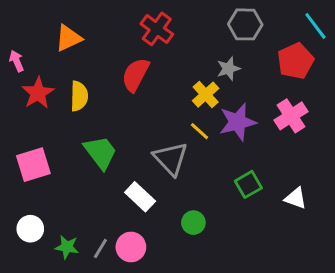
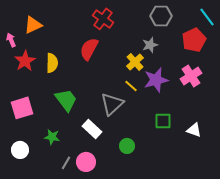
orange triangle: (68, 38) -> (33, 25), moved
gray triangle: (171, 159) -> (112, 104), turned 30
green square: (248, 184) -> (163, 121), turned 30
green star: (67, 247) -> (52, 137), moved

